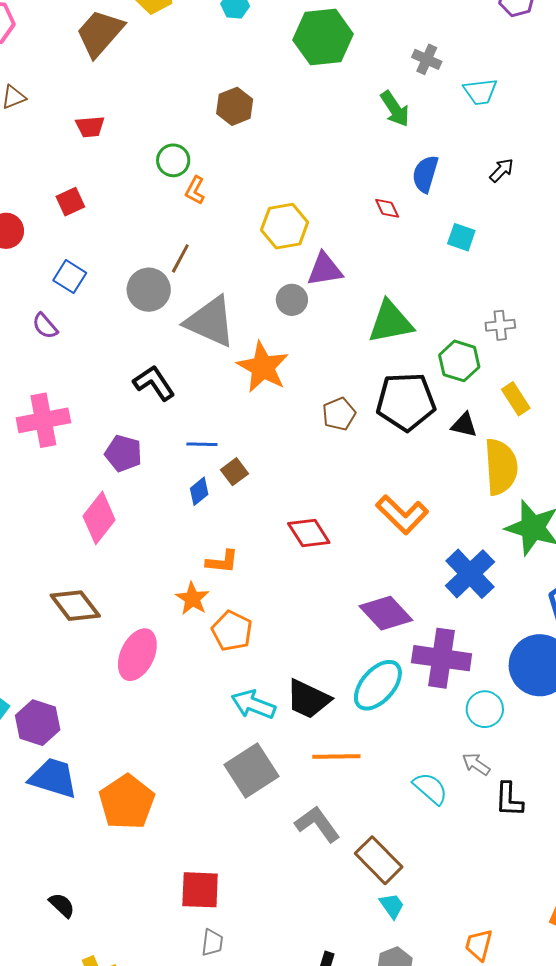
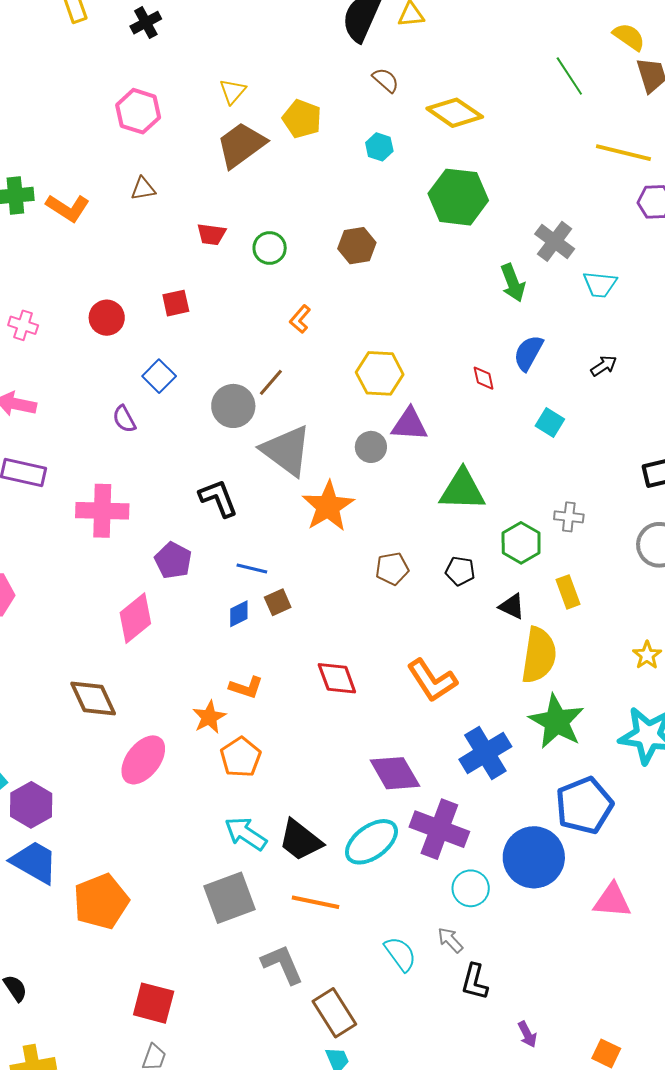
gray cross: (427, 59) -> (555, 241), size x1.4
green circle: (173, 160) -> (270, 248), moved
black pentagon: (406, 402) -> (460, 571), size x0.5

